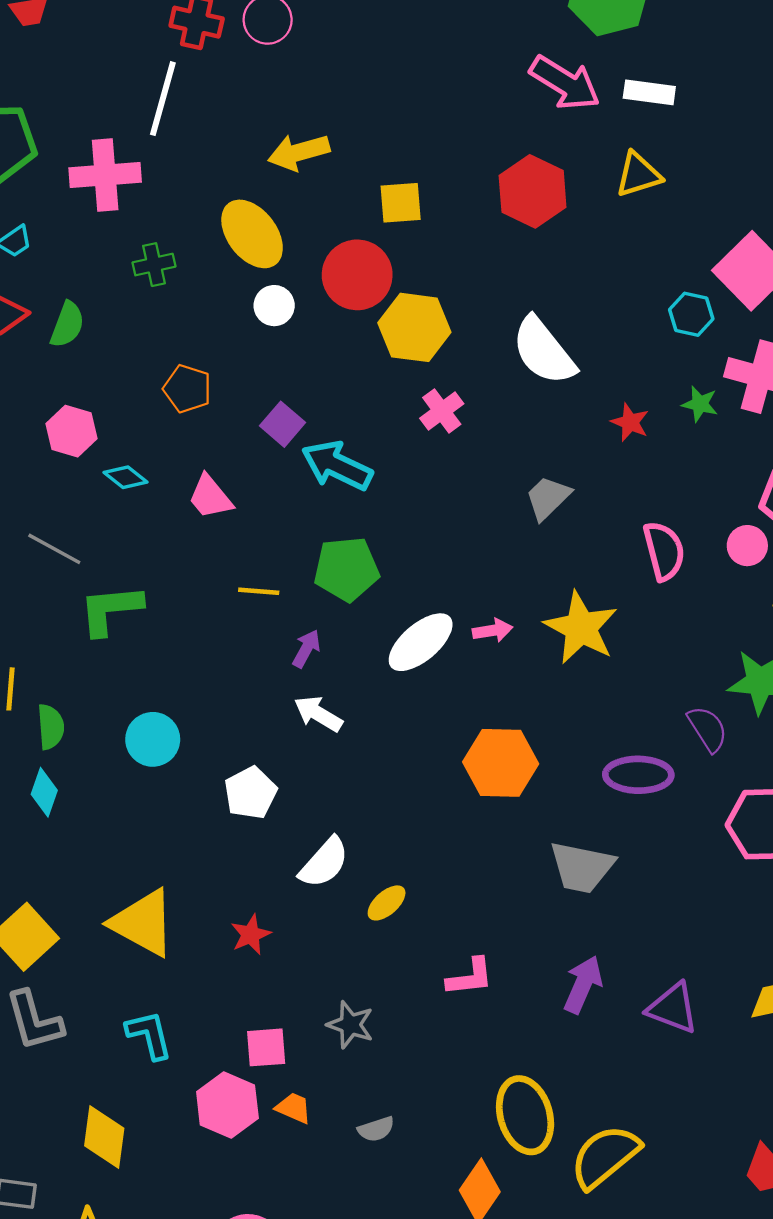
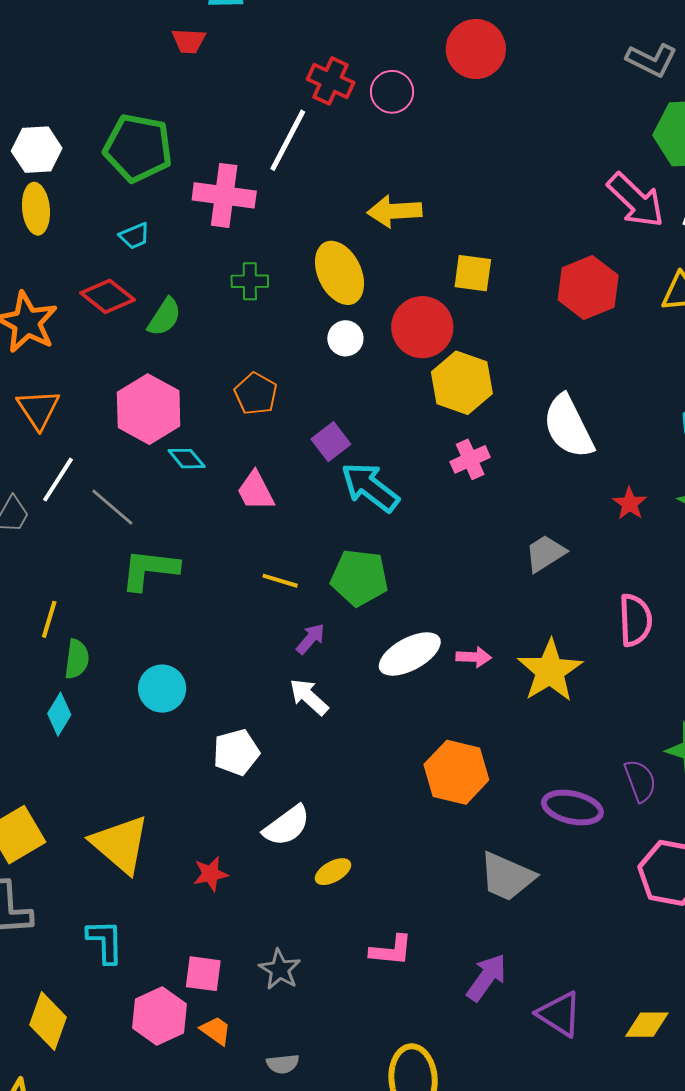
pink hexagon: (71, 431) -> (149, 409), size x1.5

